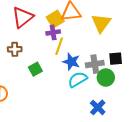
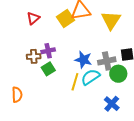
red triangle: (23, 17) -> (33, 18), size x0.6
purple cross: (53, 32) -> (48, 51), moved
yellow line: (59, 46) -> (75, 82), moved
brown cross: (15, 49) -> (34, 56), moved

